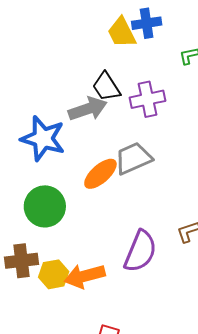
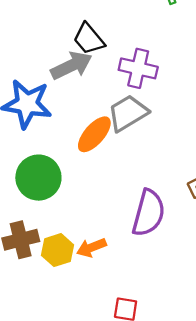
purple cross: (148, 99) -> (138, 68), moved, turned 32
orange arrow: (85, 276) -> (91, 248), size x0.7

